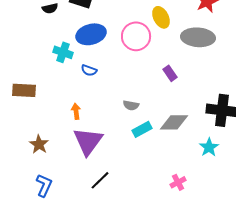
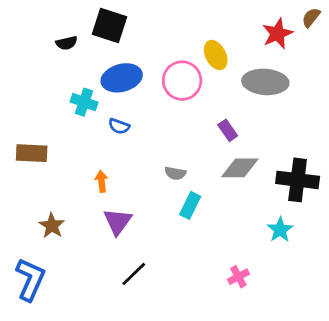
gray diamond: (174, 122) -> (240, 168), moved
cyan rectangle: (142, 129) -> (190, 205), turned -36
purple triangle: (88, 141) -> (118, 222), size x0.7
blue L-shape: (44, 185) -> (30, 279), moved, size x1.4

